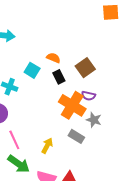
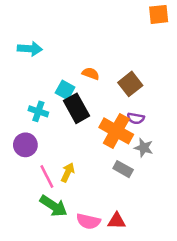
black rectangle: (59, 77) -> (76, 108), moved, size x1.6
yellow arrow: (47, 146) -> (68, 172), moved

